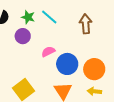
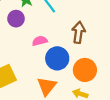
brown arrow: (86, 24) -> (79, 32), moved

